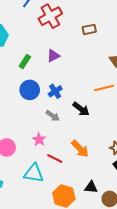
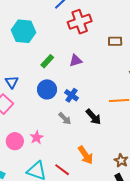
blue cross: (55, 91) -> (71, 95), turned -32
pink star: (39, 140) -> (37, 137), moved
red line: (55, 159) -> (62, 170), moved

